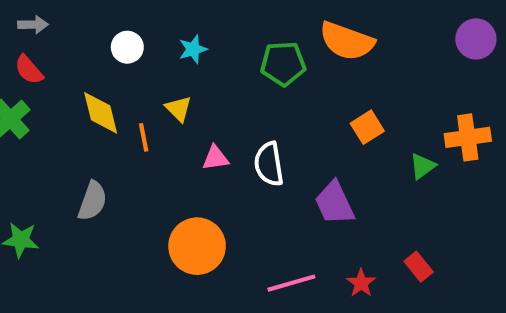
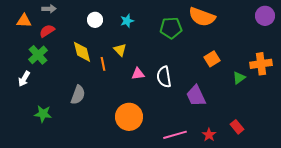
red semicircle: (29, 70) -> (47, 31), turned 98

